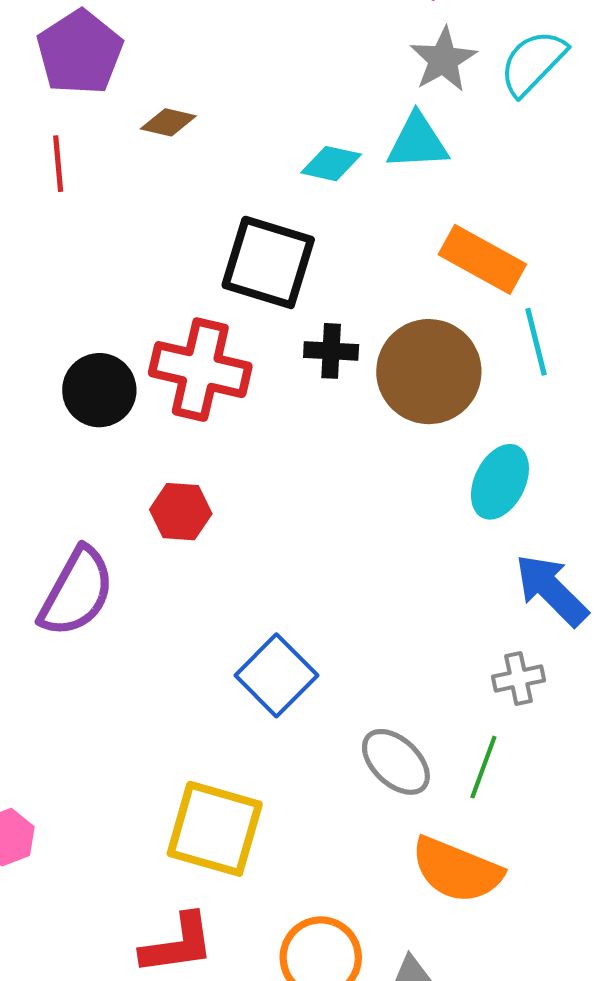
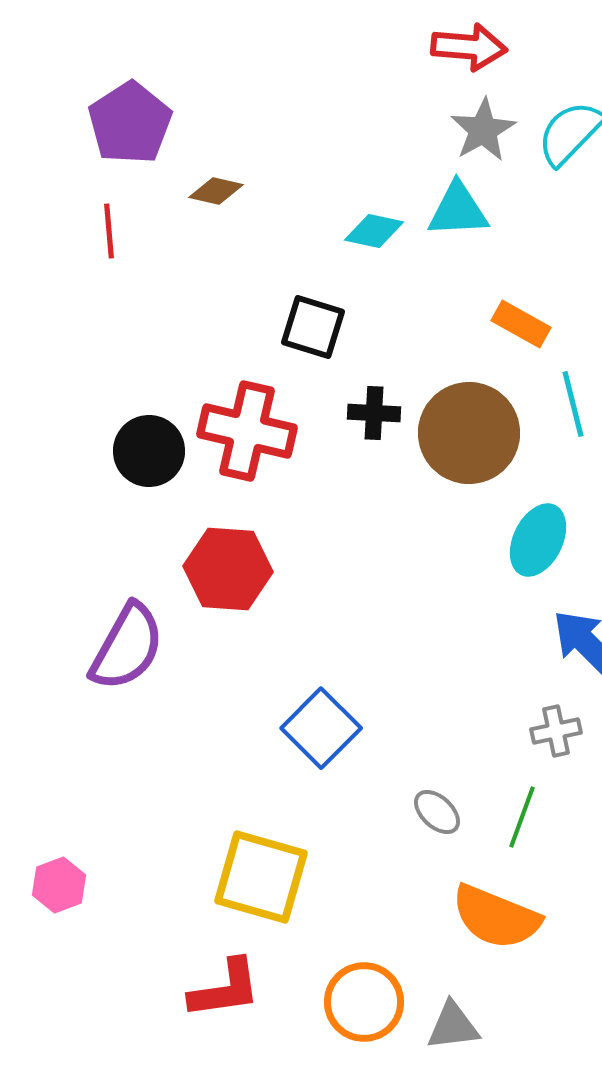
orange rectangle: (482, 259) -> (521, 324), size x0.7
black square: (268, 262) -> (313, 327), size x0.7
red hexagon: (181, 512) -> (228, 569), size x1.5
gray ellipse: (396, 762) -> (437, 812), size x0.7

